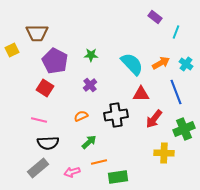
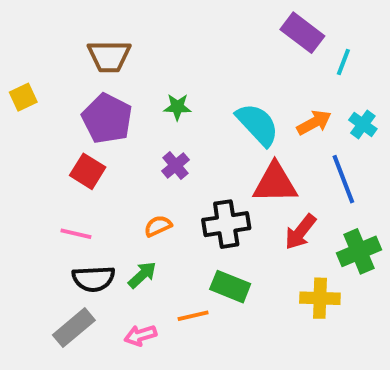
purple rectangle: (155, 17) -> (302, 33), size x1.5
brown trapezoid: (37, 33) -> (109, 56), moved
red triangle: (141, 94) -> (275, 183), size x1.4
green arrow: (89, 142) -> (142, 275), moved
green rectangle: (118, 177) -> (230, 287), moved, turned 30

